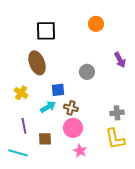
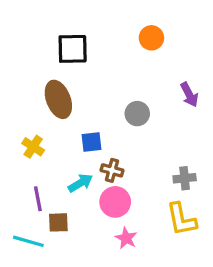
cyan arrow: (48, 107) -> (80, 183), moved
brown square: (45, 139) -> (58, 222), moved

